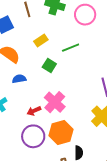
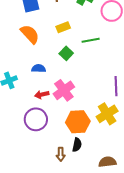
blue semicircle: (19, 79) -> (39, 68), moved
orange hexagon: (61, 132) -> (78, 122), moved

